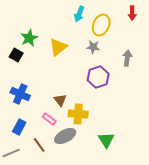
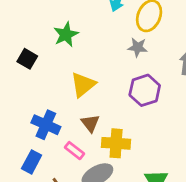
green star: (29, 38) -> (66, 34), moved
yellow triangle: (58, 47) -> (83, 85), moved
blue cross: (20, 94) -> (46, 125), moved

